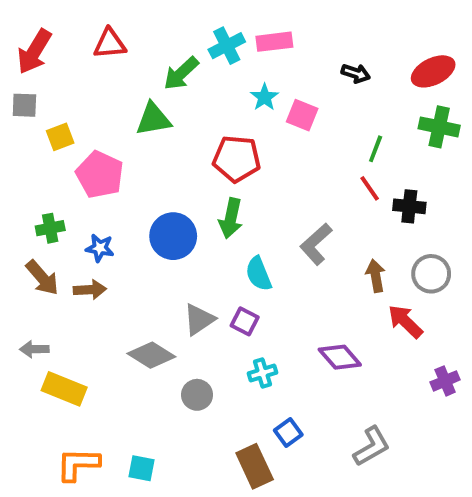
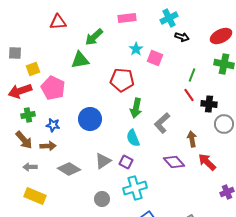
pink rectangle: (274, 42) -> (127, 18), moved
cyan cross: (227, 46) -> (169, 18), moved
red arrow: (34, 52) -> (20, 91), moved, turned 40
green arrow: (231, 218) -> (136, 108), moved
gray circle: (431, 274) -> (224, 124), moved
gray arrow: (34, 349) -> (30, 167), moved
gray diamond: (151, 355) -> (69, 169), moved
purple diamond: (340, 357) -> (174, 162), moved
cyan cross: (262, 373) -> (135, 188), size x1.6

